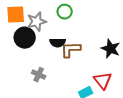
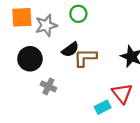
black circle: (25, 38) -> (30, 59), moved
black semicircle: (58, 43) -> (70, 50), turned -35

